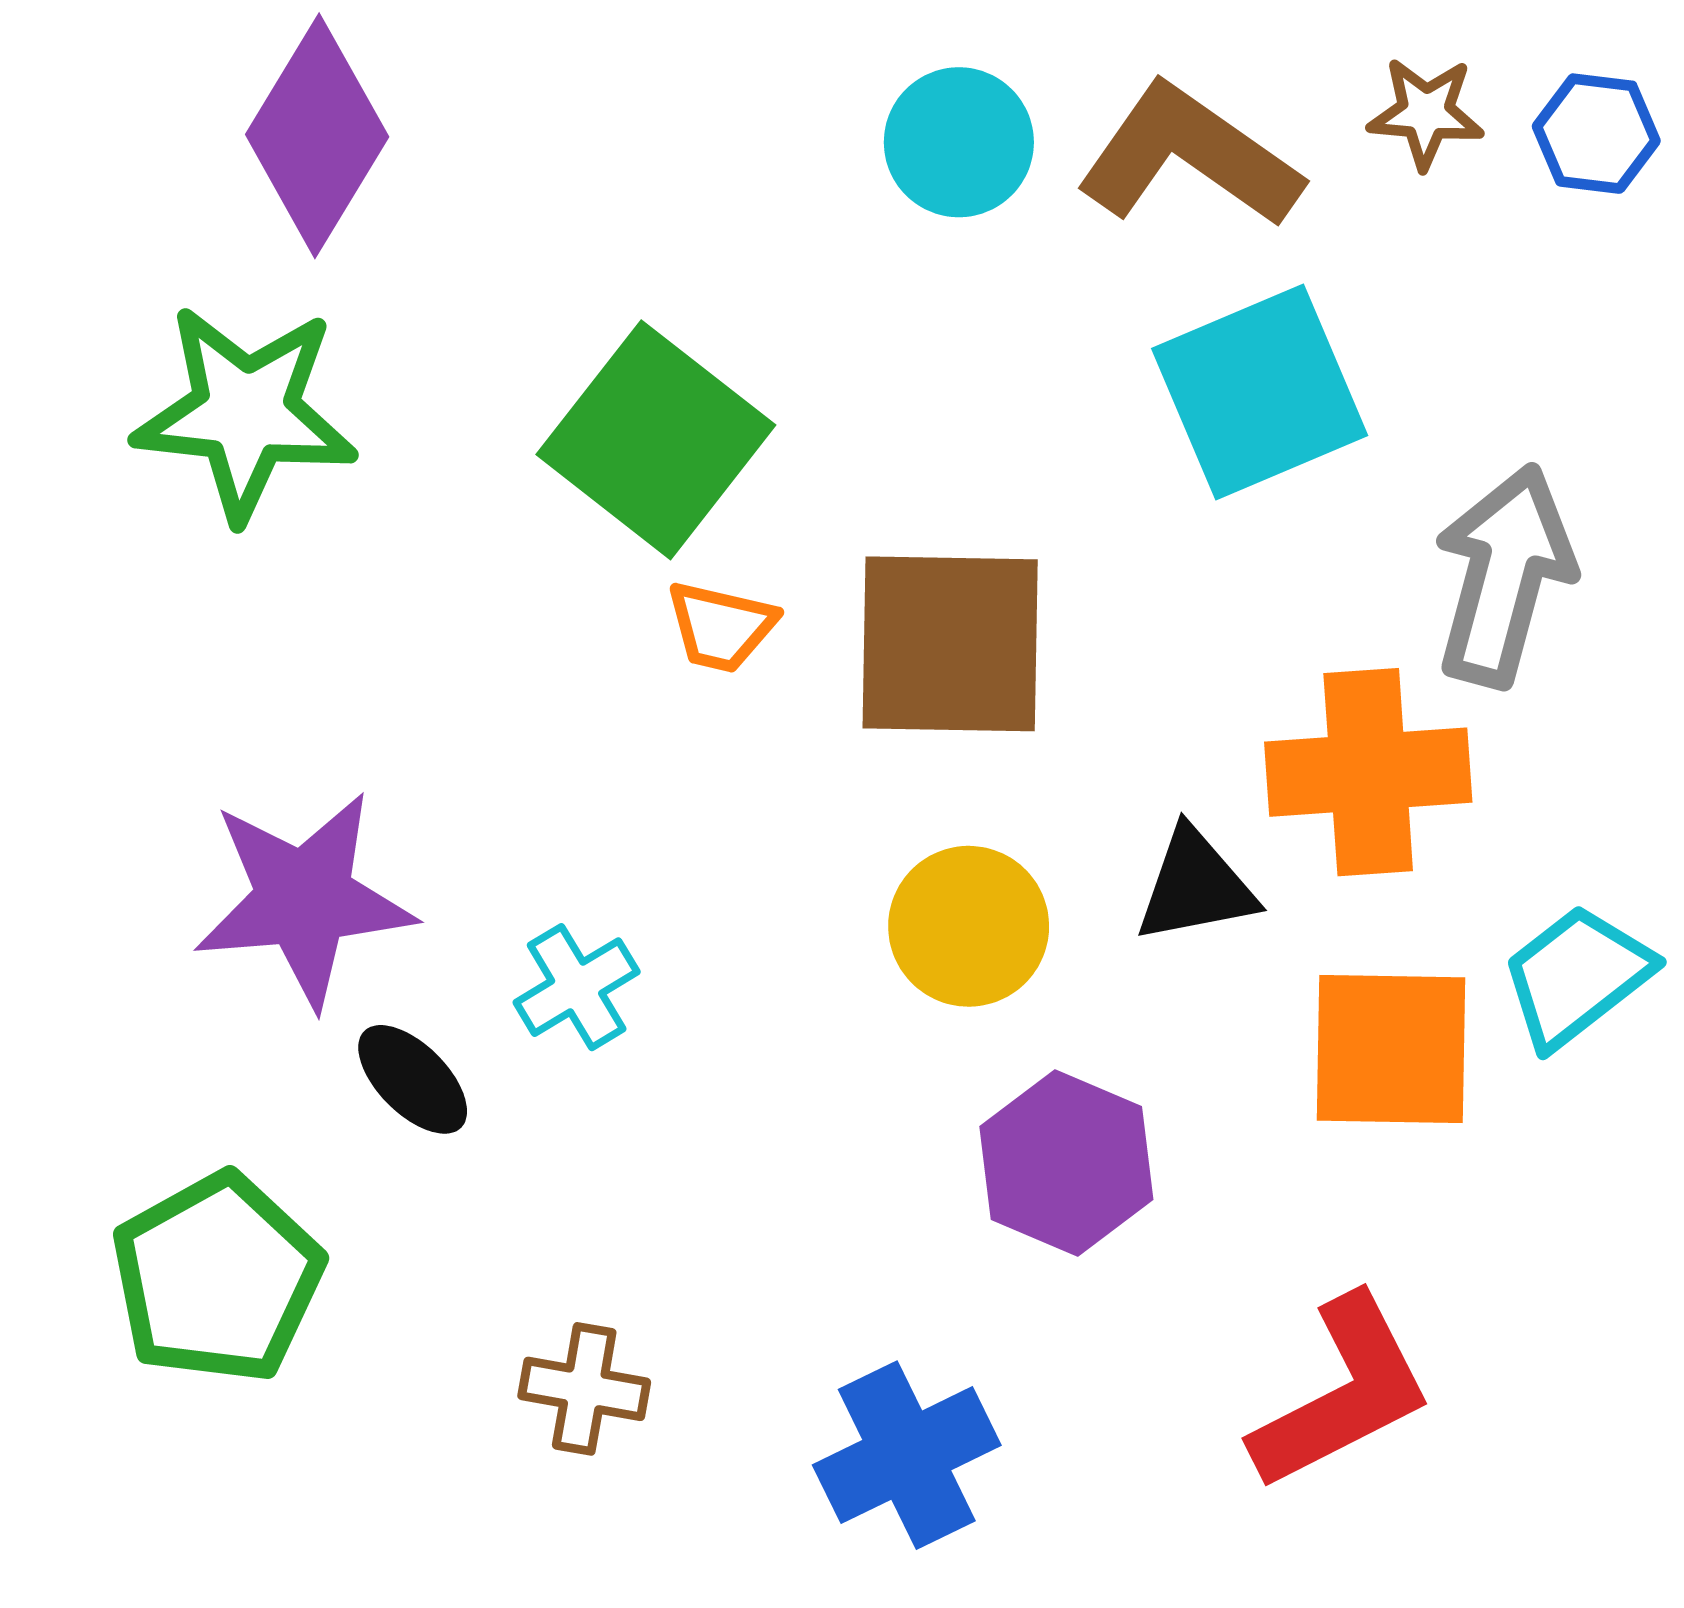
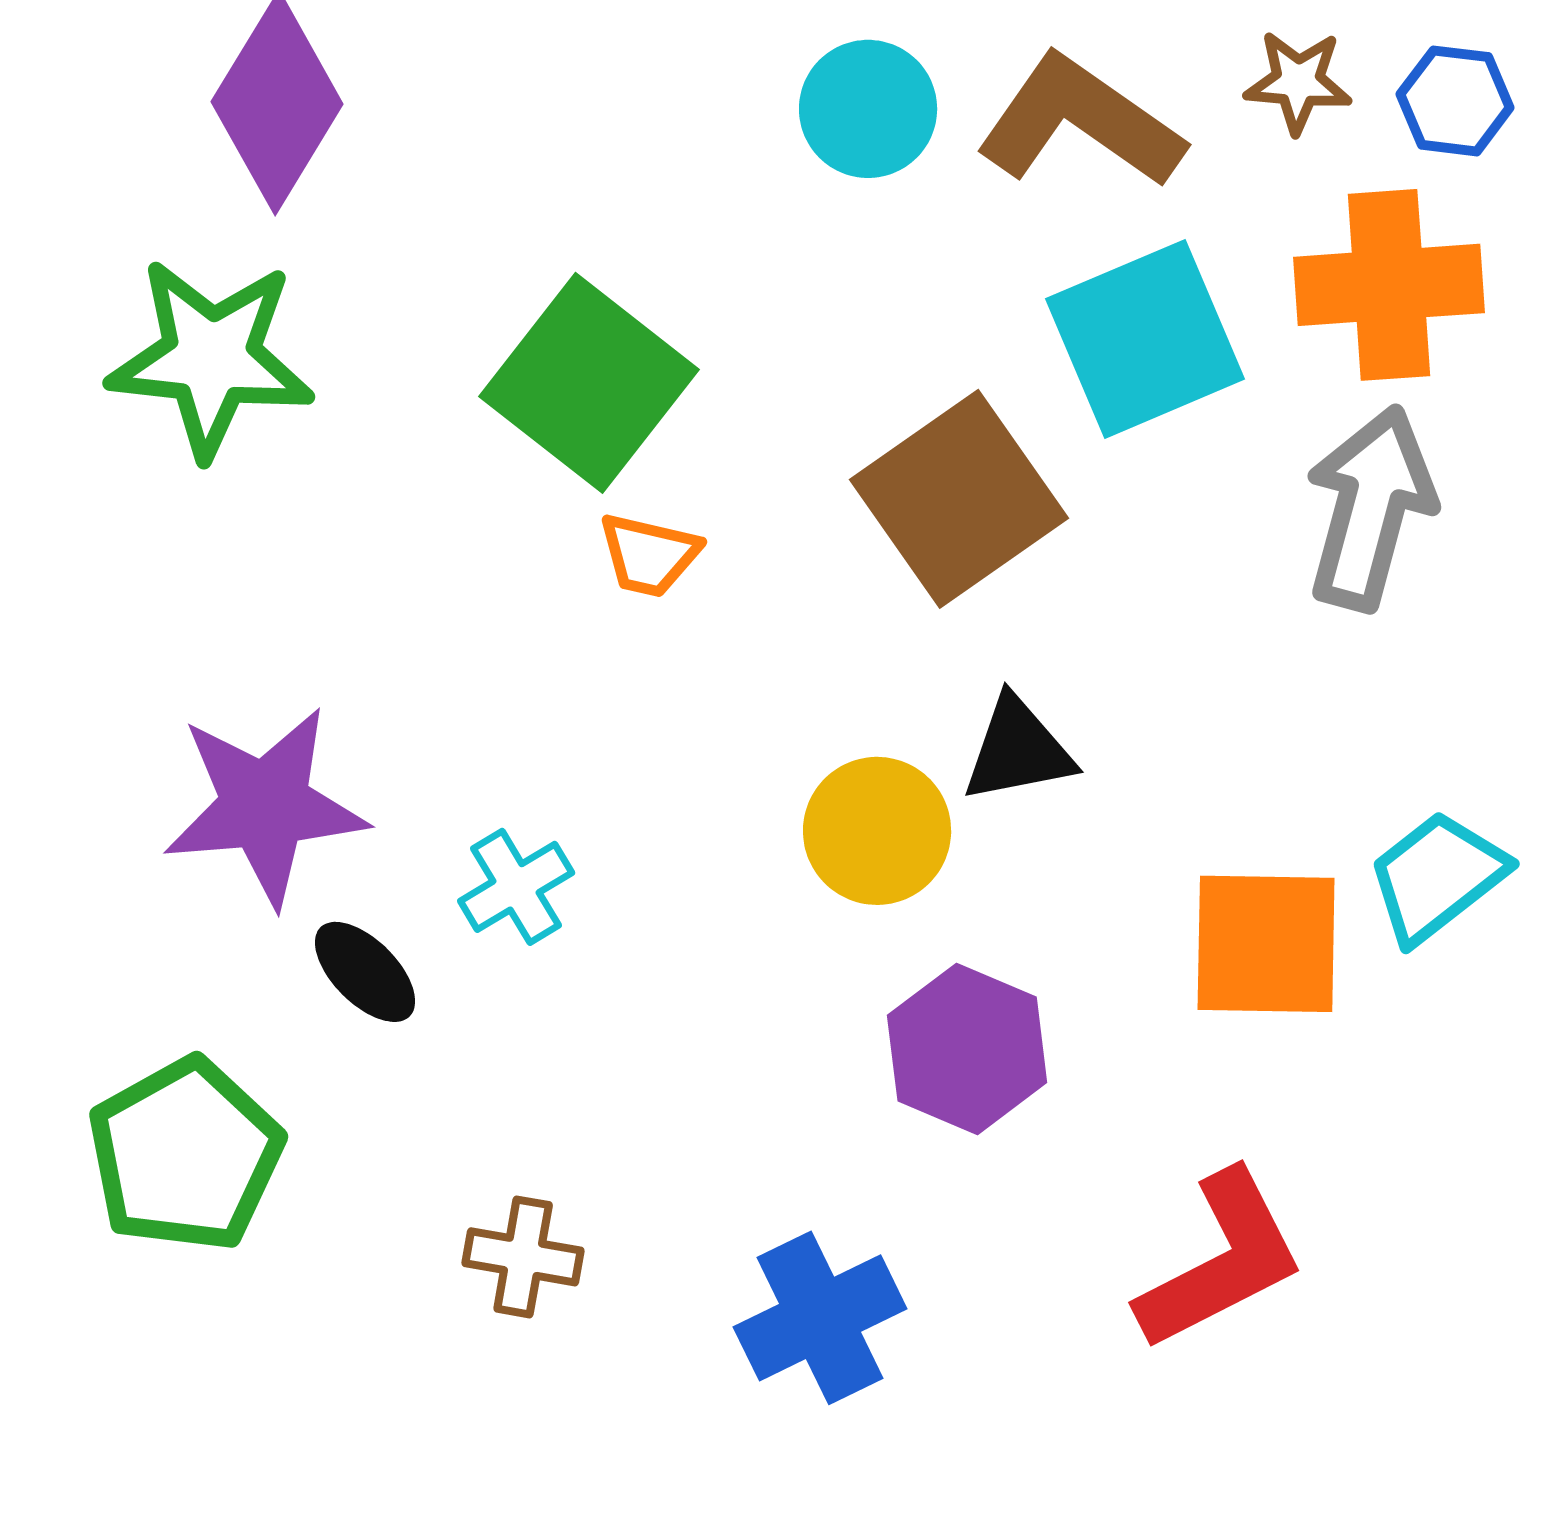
brown square: (950, 644) -> (959, 499), moved, turned -36
orange cross: (1368, 772) -> (1389, 285), moved
black triangle: (1196, 886) -> (1018, 750), moved

